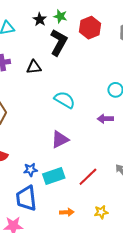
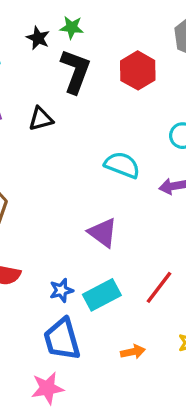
red hexagon: (90, 28) -> (138, 70), moved
cyan semicircle: (65, 100) -> (122, 165), moved
purple triangle: (60, 140) -> (103, 233), turned -48

